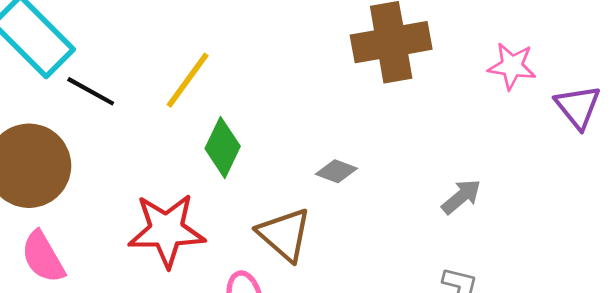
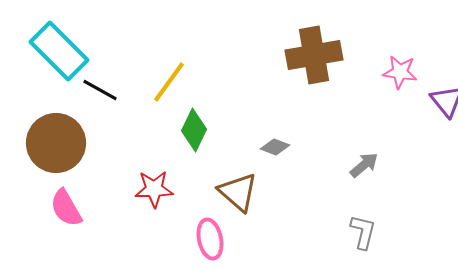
red star: (167, 230) -> (154, 189), size x0.7

